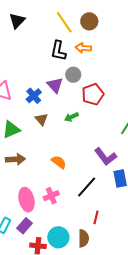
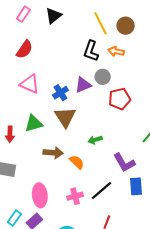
purple triangle: (55, 85) -> (83, 85), turned 42
green arrow: (71, 117) -> (95, 140), moved
brown triangle: (41, 119) -> (65, 117), size x1.6
brown arrow: (15, 159) -> (53, 153), moved
pink cross: (51, 196) -> (75, 196), moved

